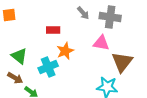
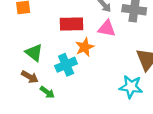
red rectangle: (53, 30) -> (72, 24), size x1.5
pink triangle: (101, 43) -> (107, 28), moved

